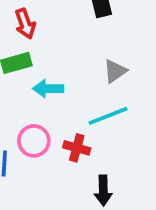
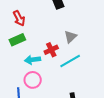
cyan arrow: (48, 89) -> (33, 60), moved
red cross: (77, 148) -> (51, 50), moved, turned -32

